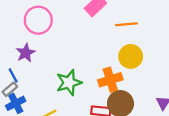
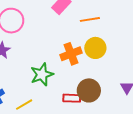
orange cross: (110, 80) -> (71, 54), moved

